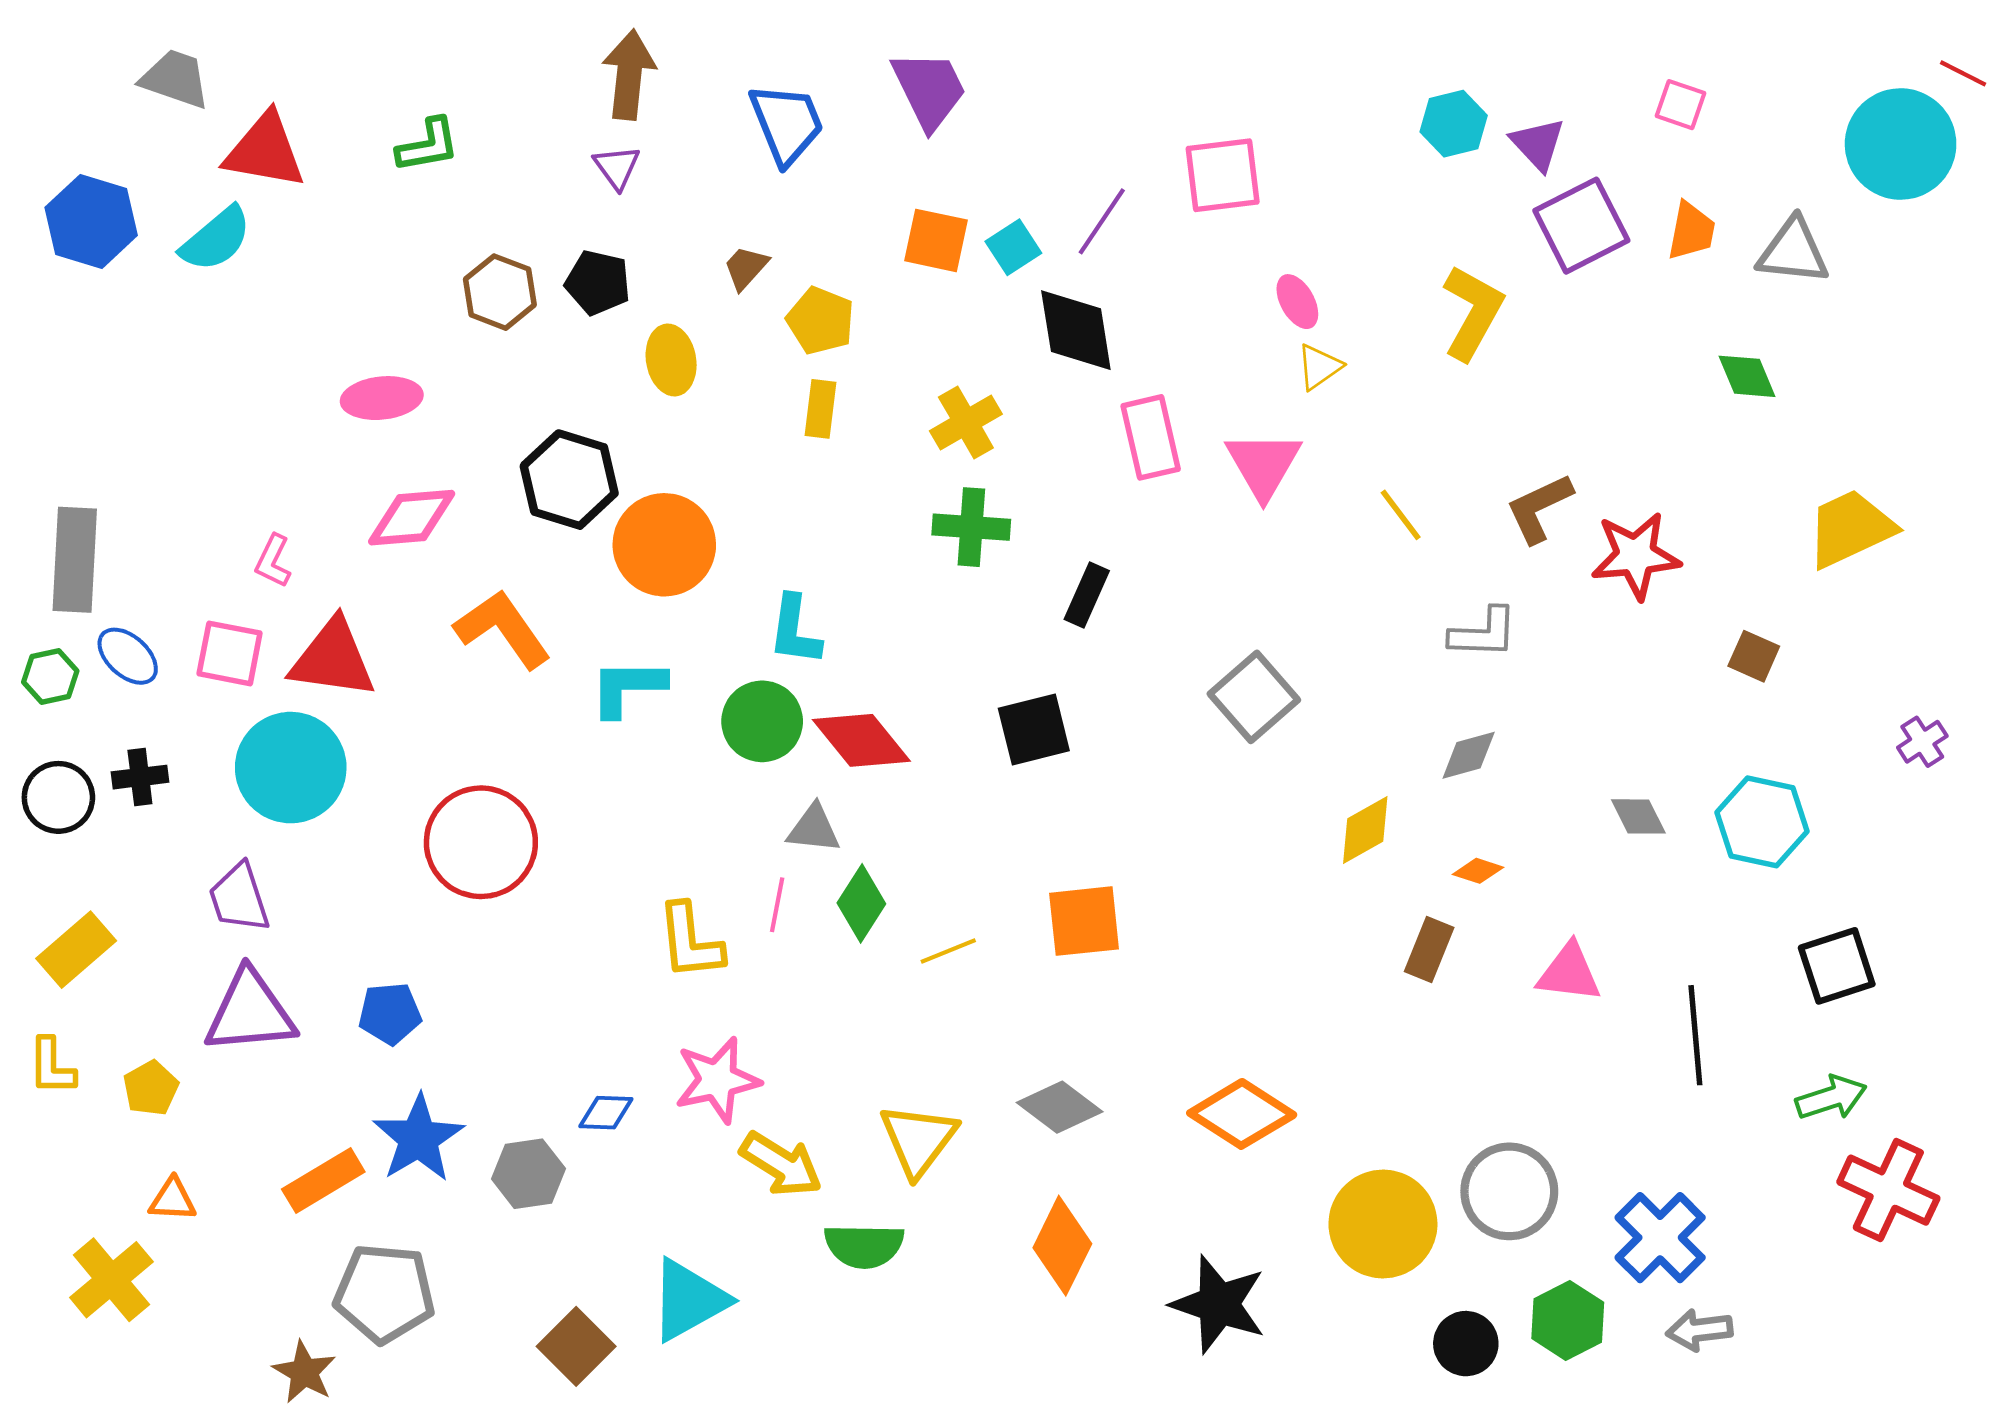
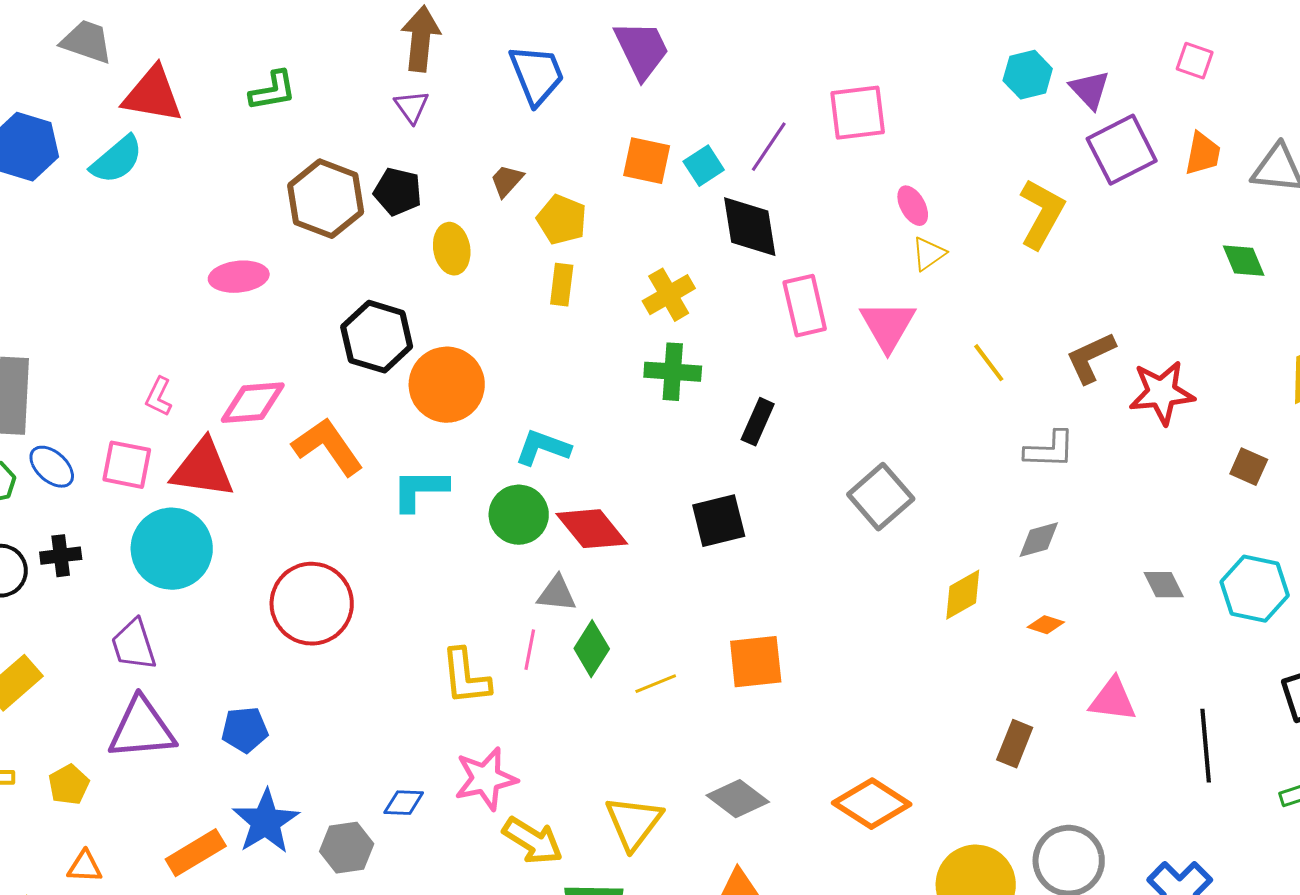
brown hexagon: (500, 292) -> (326, 199), size x1.4
pink diamond: (412, 518) -> (253, 403), moved
cyan L-shape: (795, 630) -> (543, 448), turned 102
brown rectangle: (1429, 950) -> (1015, 744), moved

